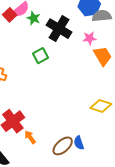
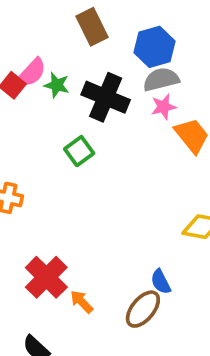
gray semicircle: (102, 16) -> (161, 79), moved
blue semicircle: (79, 143) -> (161, 282), moved

